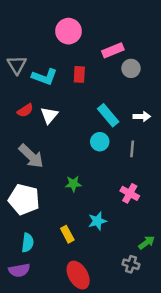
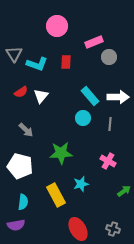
white arrow: (142, 116) -> (118, 97), size x1.5
gray arrow: (31, 156) -> (26, 130), size x0.7
green star: (73, 184) -> (61, 153), size x1.6
yellow rectangle: (67, 234) -> (56, 195), size x1.6
green arrow: (147, 243) -> (124, 191), moved
gray cross: (131, 264) -> (113, 229), moved
red ellipse: (78, 275) -> (78, 229), moved

